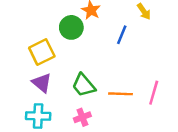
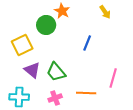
blue line: (122, 35) -> (87, 43), moved
purple triangle: (42, 83) -> (32, 70), moved
orange line: (121, 94) -> (86, 93), moved

